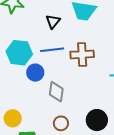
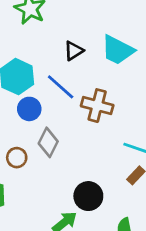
blue line: (52, 50) -> (61, 87), turned 30
brown circle: (61, 123) -> (17, 158), moved

